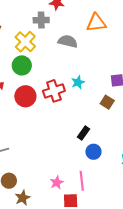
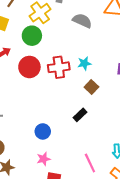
brown square: (107, 102) -> (91, 87), moved
blue circle: (93, 152) -> (43, 131), moved
pink line: (82, 181) -> (90, 163), moved, turned -30

